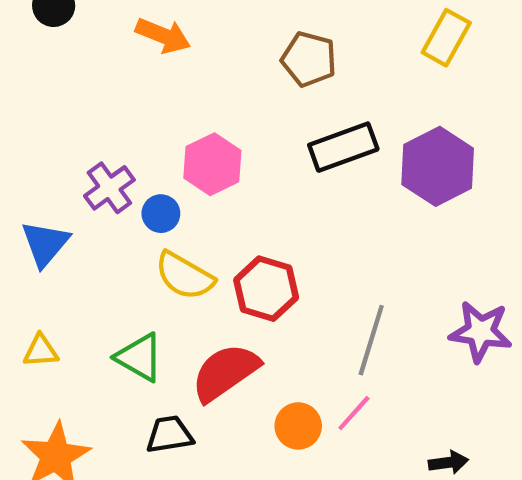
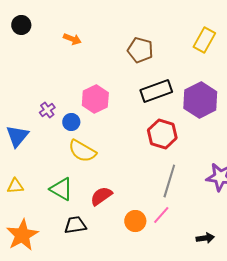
orange arrow: (163, 36) -> (72, 39), size x0.7
purple cross: (109, 188) -> (47, 110), size x0.7
red hexagon: (266, 289) -> (162, 134), moved
red semicircle: (225, 372) -> (101, 196), size x0.7

